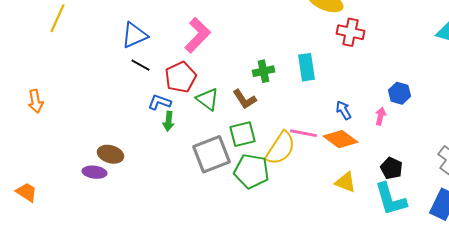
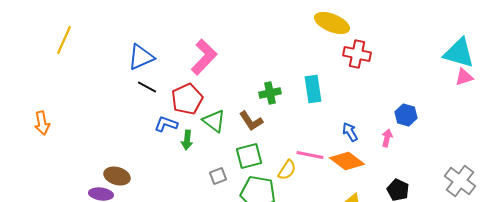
green arrow: (168, 121) -> (187, 140), moved
yellow semicircle: (280, 148) -> (287, 170), size x0.6
gray square: (212, 154) -> (218, 176), size x0.5

